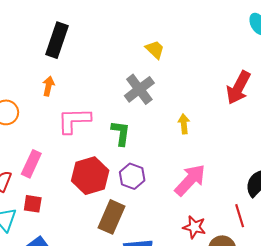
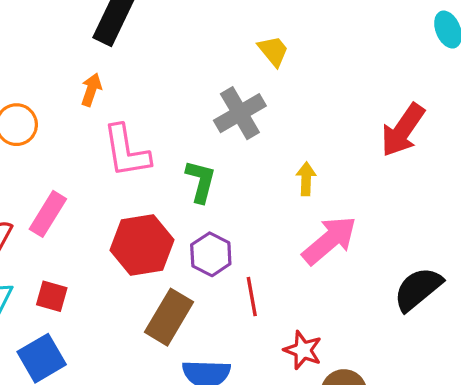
pink L-shape: (74, 120) -> (126, 151), turned -105
pink arrow: (190, 180) -> (329, 240), moved
red square: (33, 204) -> (52, 296), moved
red line: (240, 216) -> (252, 297), moved

